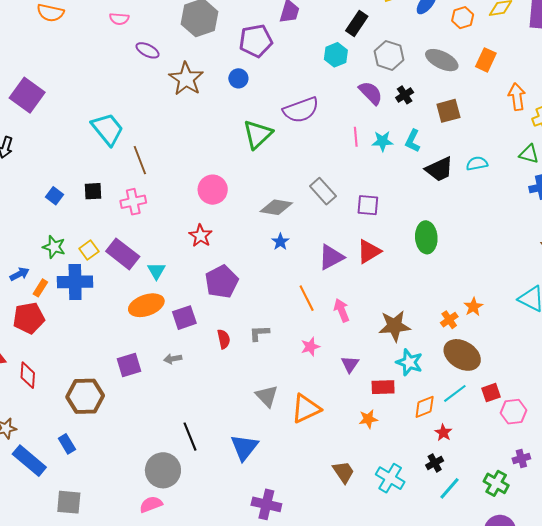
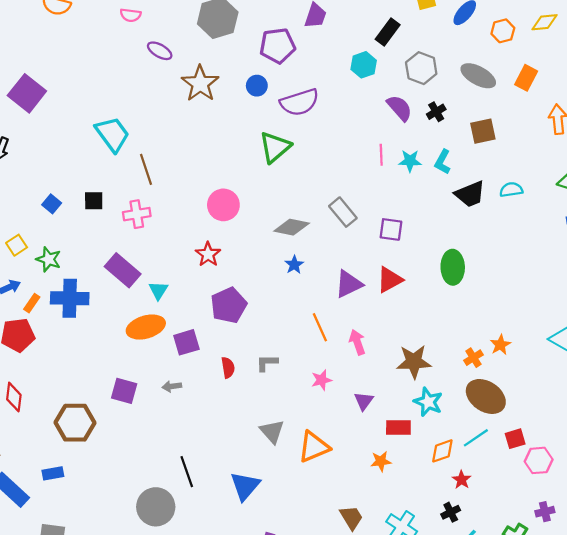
purple semicircle: (301, 110) -> (300, 102), moved
yellow square: (89, 250) -> (17, 245), moved
purple square: (129, 365) -> (124, 391), turned 30
blue rectangle: (67, 444) -> (53, 473), turned -72

